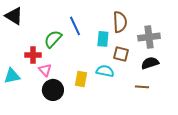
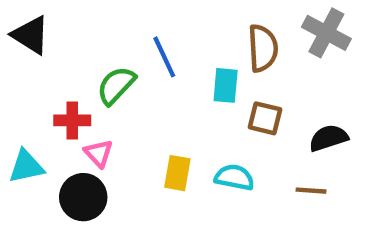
gray cross: (149, 37) -> (326, 33), moved, turned 35
cyan semicircle: (105, 71) -> (234, 177), moved
black circle: (53, 90) -> (83, 197), moved

